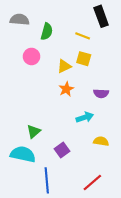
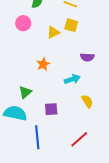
orange star: (66, 89) -> (43, 64), moved
yellow semicircle: (101, 141) -> (87, 101), turned 48
purple square: (62, 150) -> (51, 109), turned 32

